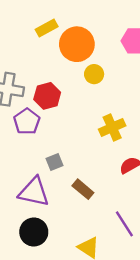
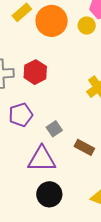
yellow circle: (94, 74) -> (87, 26), moved
purple pentagon: (27, 121) -> (21, 115), moved, turned 30

